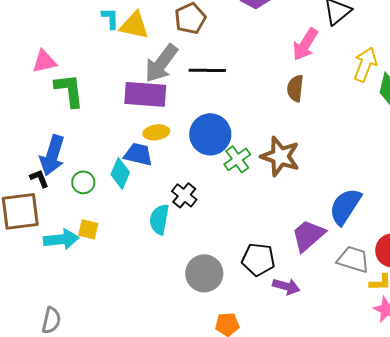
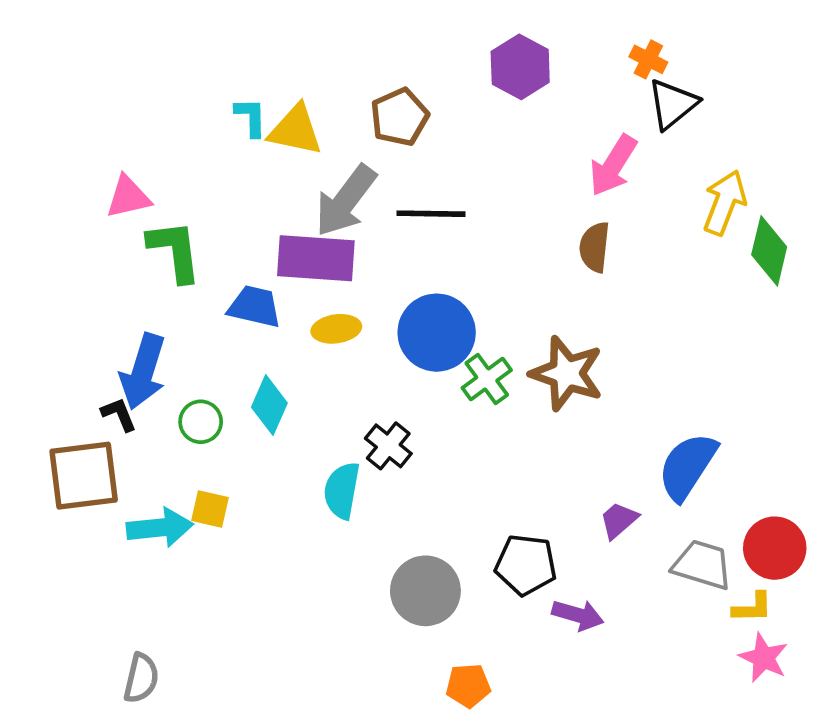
blue trapezoid: (138, 154) -> (255, 307), moved
purple trapezoid: (308, 235) -> (619, 520), size x0.6

